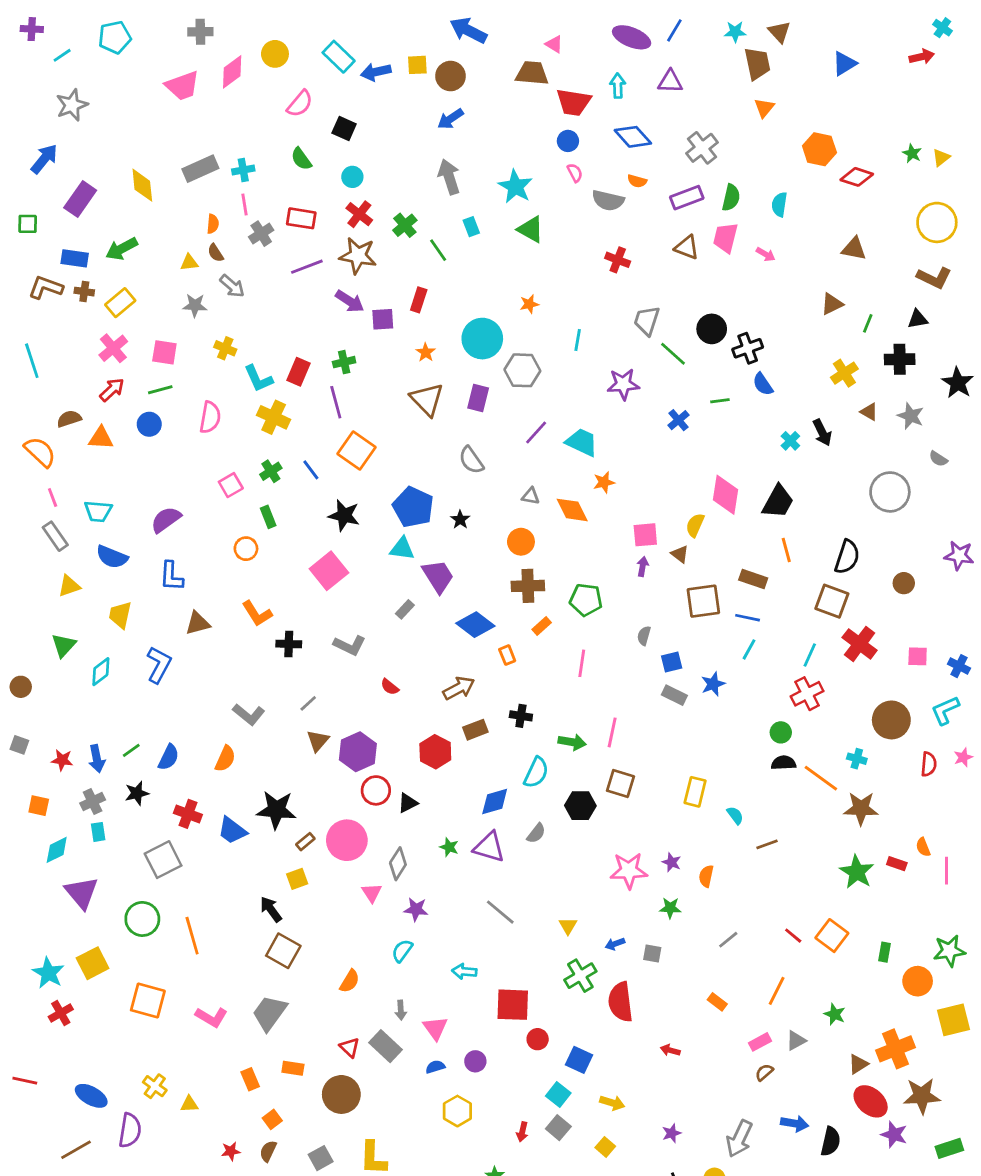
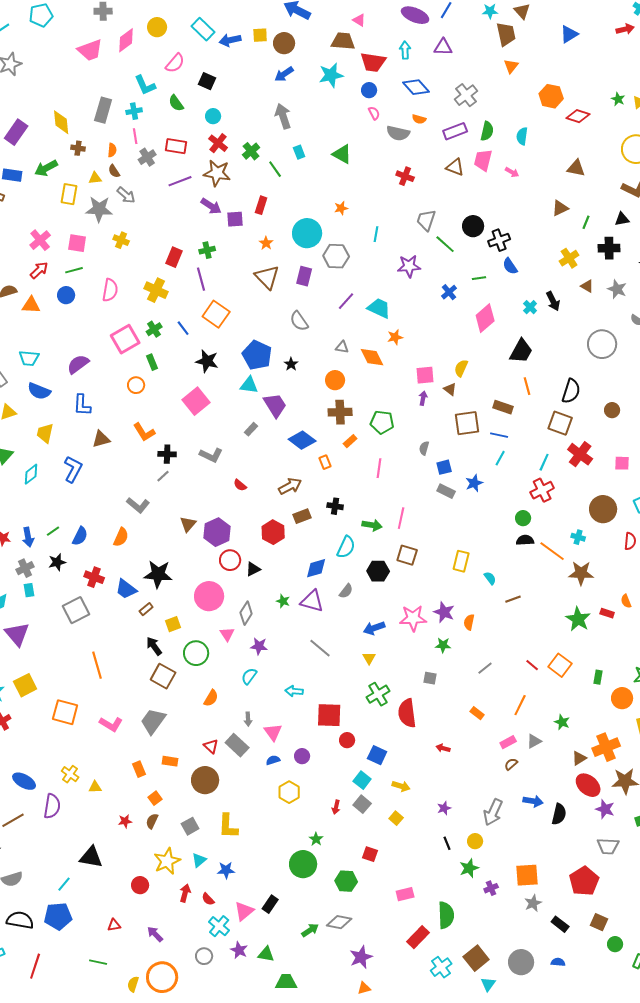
gray rectangle: (200, 169) -> (103, 110), turned -50
cyan star: (515, 187) -> (331, 75), moved, turned 30
brown cross: (84, 292) -> (78, 148), moved
yellow rectangle: (120, 303) -> (69, 194), moved, turned -40
gray star: (195, 305) -> (99, 209), size x1.5
cyan L-shape: (258, 379) -> (145, 85), moved
pink square: (231, 485) -> (125, 339), size x1.6
pink diamond: (725, 495) -> (485, 318), moved, turned 40
gray line: (308, 703) -> (163, 476), moved
brown rectangle: (305, 842) -> (146, 609), moved
purple star: (672, 862) -> (444, 612), size x1.5
green circle: (142, 919) -> (196, 653), moved
blue arrow: (615, 944) -> (374, 628), moved, size x1.5

